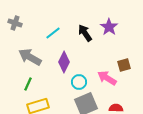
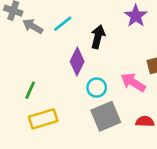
black arrow: (85, 33) -> (98, 37), moved, turned 48
gray arrow: (30, 57) -> (33, 26), moved, size x0.7

